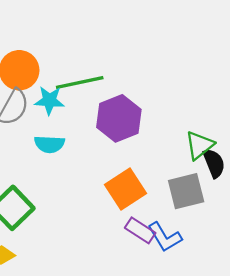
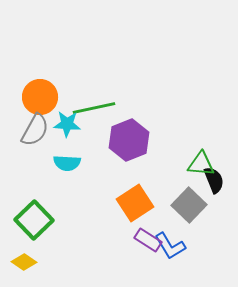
green triangle: (199, 145) -> (201, 164), turned 44
gray square: (186, 191) -> (189, 205), turned -32

